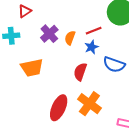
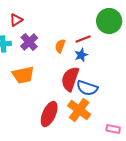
purple cross: (49, 34) -> (29, 42), moved
blue semicircle: (114, 65) -> (87, 88), moved
red semicircle: (80, 72) -> (70, 79), size x1.4

